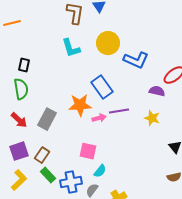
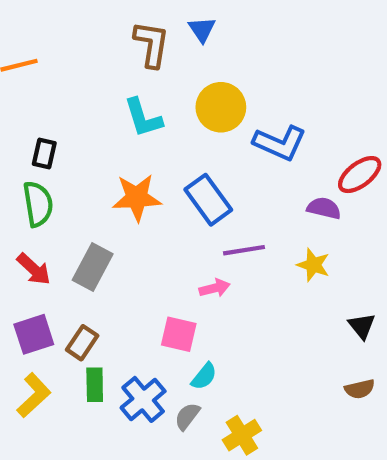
orange star: (80, 105) -> (137, 198), moved
pink arrow: (99, 118) -> (215, 288), moved
green rectangle: (48, 175) -> (95, 385), turned 42
blue cross: (71, 182) -> (143, 399), turned -30

